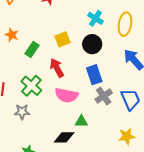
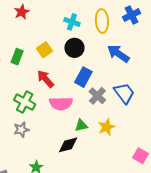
green rectangle: (32, 50) -> (17, 57), moved
blue rectangle: (94, 75) -> (83, 77), turned 60
yellow star: (127, 136) -> (107, 127), moved

